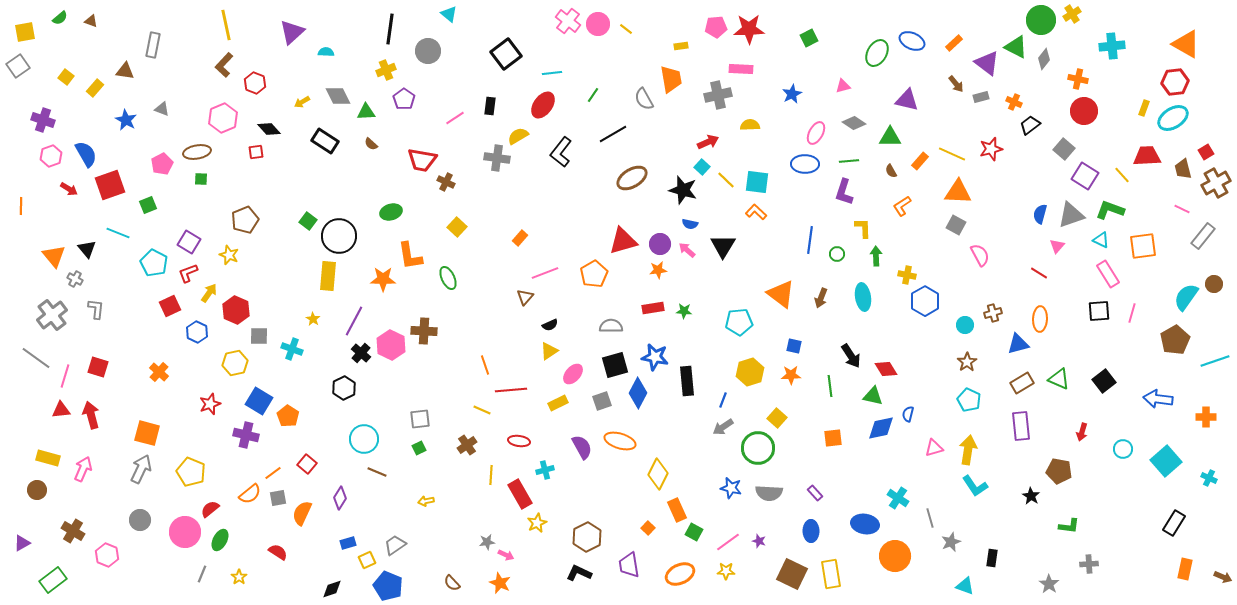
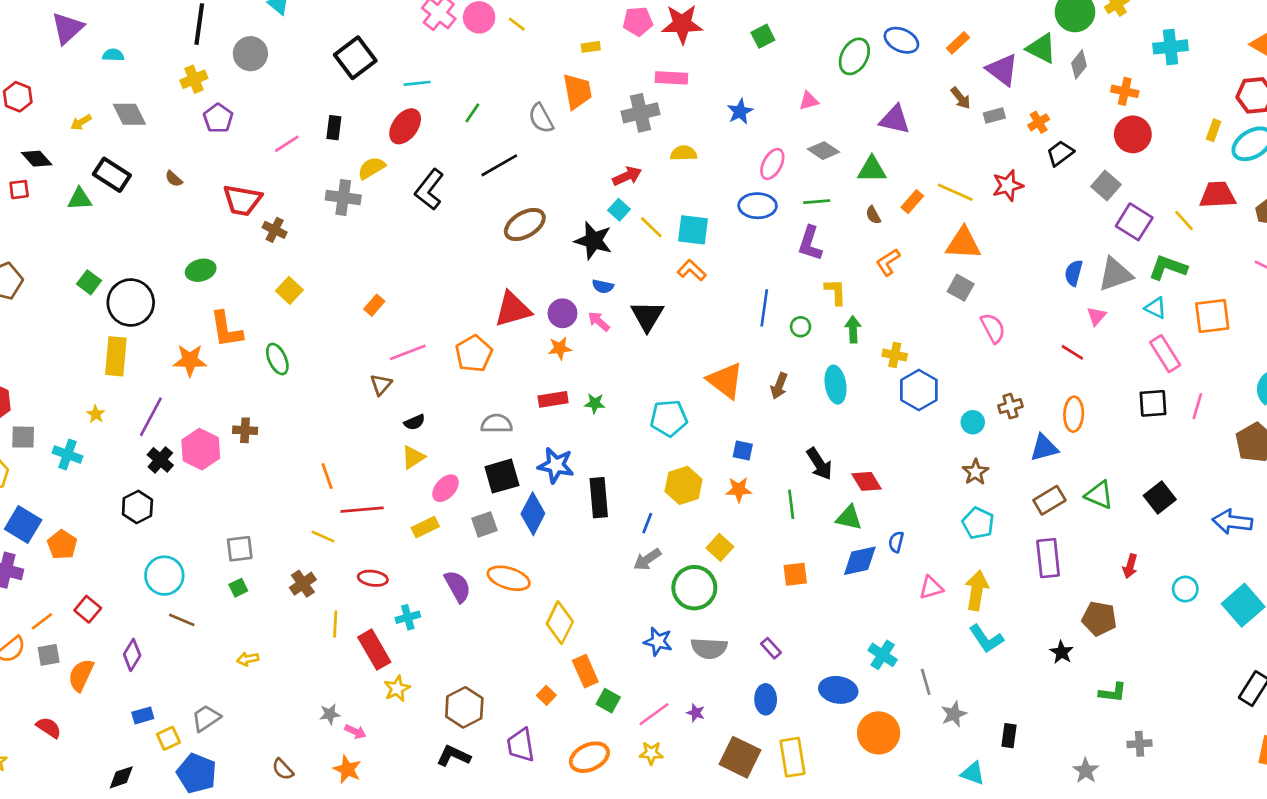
orange cross: (1014, 102) -> (1039, 122), turned 35
green triangle: (366, 112) -> (80, 199), moved
brown cross: (424, 331) -> (245, 430), size x0.7

